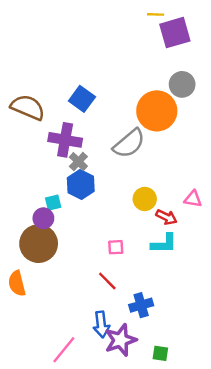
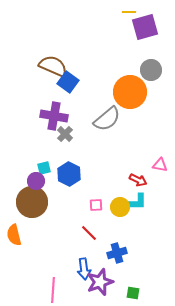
brown semicircle: (28, 107) -> (53, 66), moved
blue hexagon: (81, 184) -> (69, 174), moved
yellow circle: (145, 199) -> (120, 207), moved
pink line: (64, 350) -> (53, 290), turned -35

